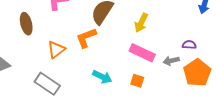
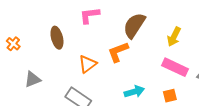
cyan arrow: (102, 77) -> (134, 92), turned -42
orange square: (137, 81) -> (170, 96), turned -32

